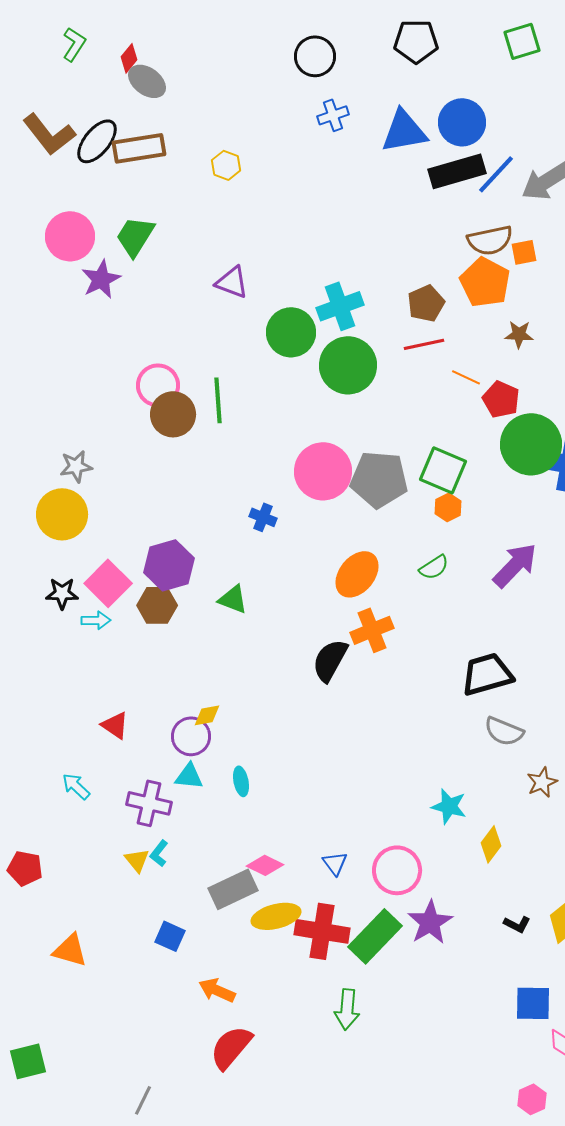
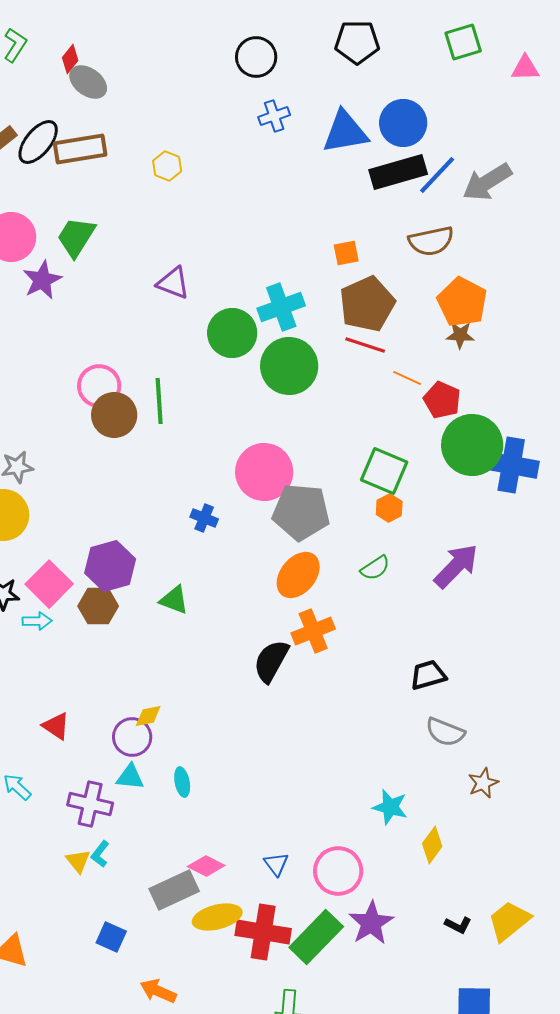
orange square: (524, 252) -> (346, 253), moved
orange pentagon: (485, 282) -> (462, 302), moved
brown pentagon: (426, 303) -> (367, 304), size x1.5
red line: (424, 344) -> (365, 345), turned 30
gray pentagon: (379, 479) -> (301, 512), moved
black trapezoid: (487, 674) -> (428, 675), size x0.7

